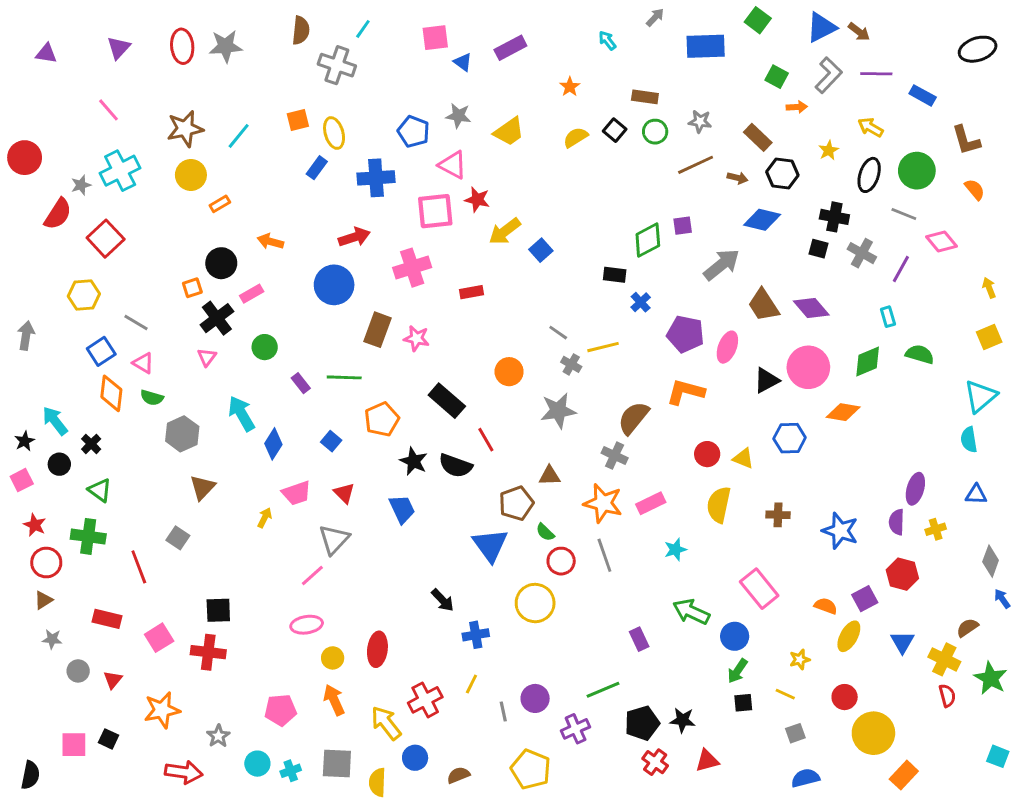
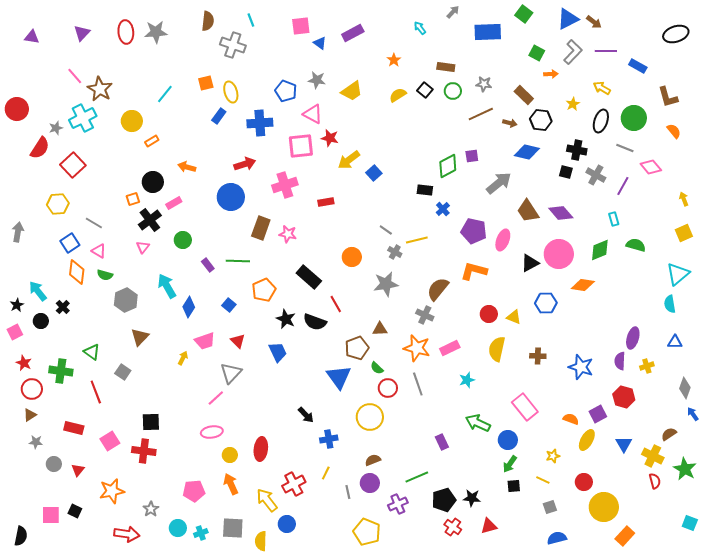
cyan line: (363, 29) -> (251, 20), turned -56
brown star: (185, 129) -> (100, 89), moved, turned -30
green triangle: (100, 490) -> (92, 352), moved
brown semicircle: (458, 775) -> (373, 460), moved

